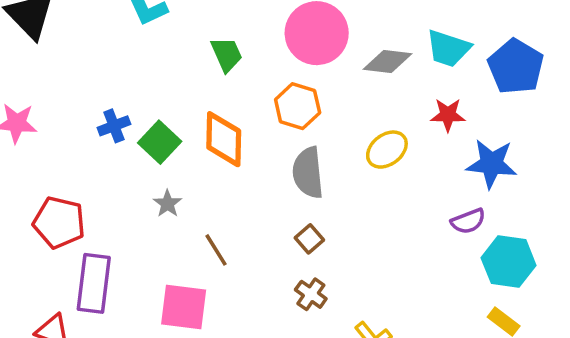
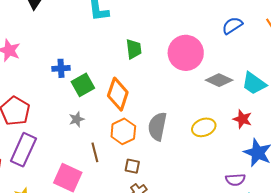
orange hexagon: (298, 106) -> (123, 131), moved
brown square: (309, 239) -> (132, 166), moved, turned 35

